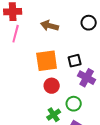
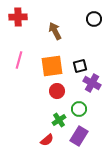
black circle: (89, 23) -> (94, 19), moved
brown arrow: (50, 26) -> (55, 31), turned 48
pink line: (16, 34) -> (19, 60), moved

